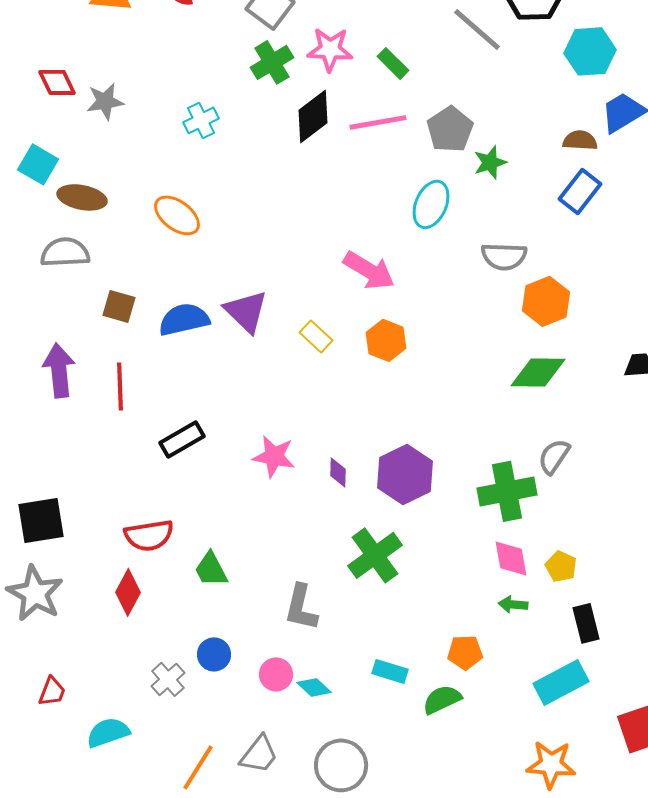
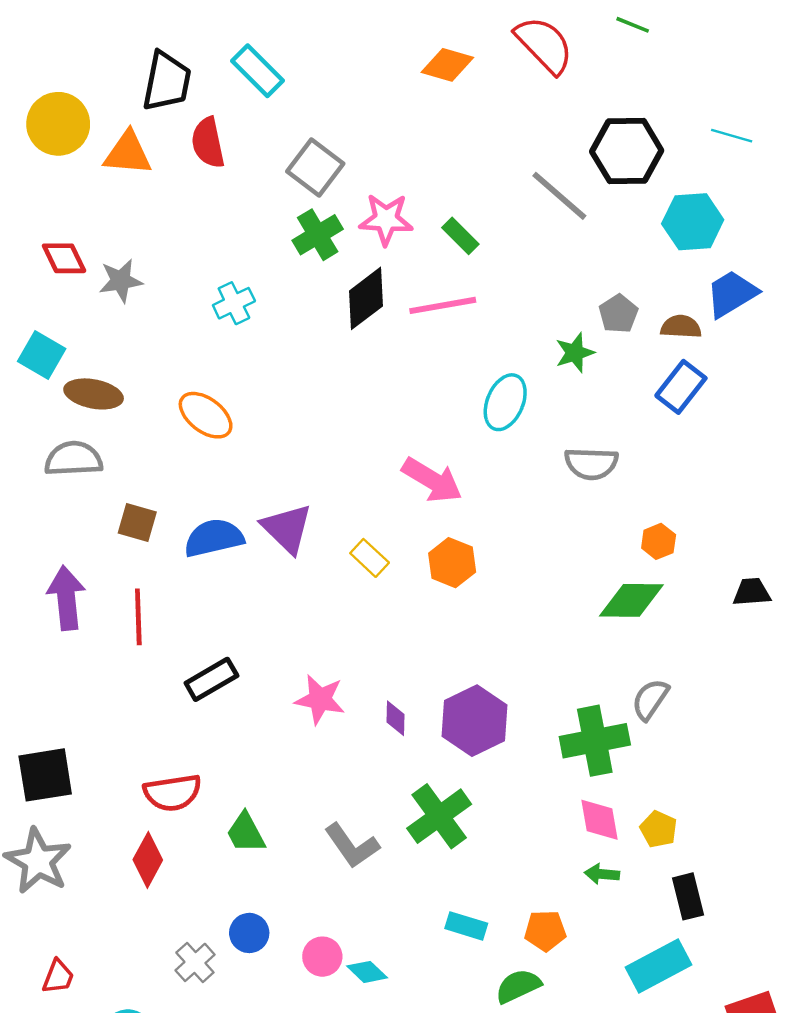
gray pentagon: (450, 129) -> (618, 314), moved, size x0.7
orange hexagon: (546, 301) -> (659, 541), moved, size x0.6
gray L-shape: (301, 607) -> (352, 846), moved, turned -48
cyan rectangle: (390, 671) -> (466, 926), moved

